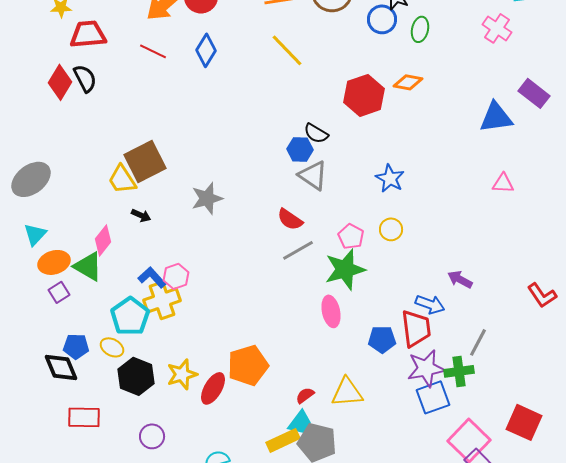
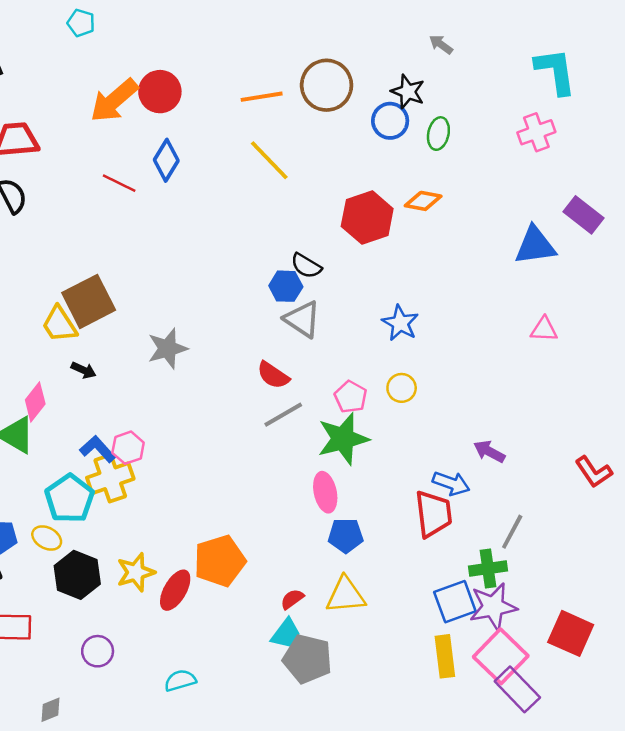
pink cross: (497, 28) -> (536, 132), turned 36
red line: (153, 51) -> (119, 183), moved
blue pentagon: (382, 339) -> (346, 535), moved
purple star: (426, 368) -> (493, 607), moved
yellow rectangle: (283, 440) -> (445, 656), moved, turned -72

